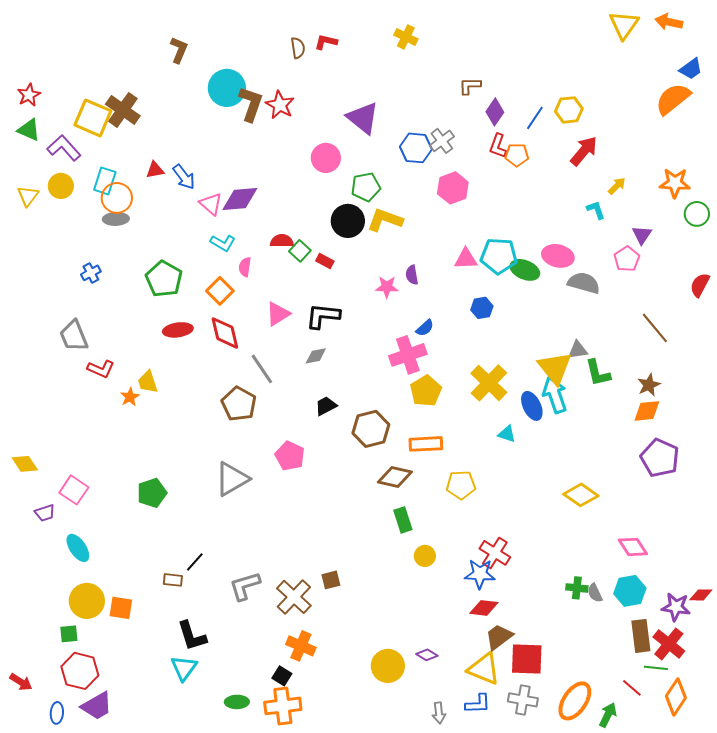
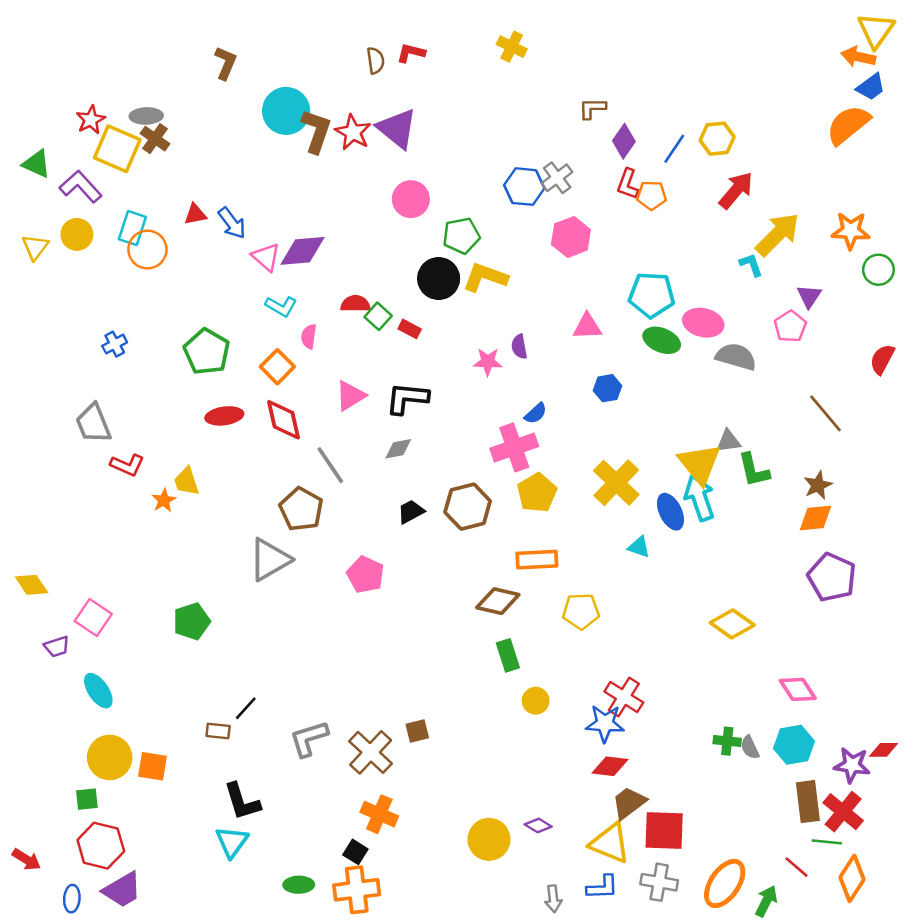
orange arrow: (669, 22) -> (858, 57), moved
yellow triangle: (624, 25) -> (876, 30), moved
red star: (29, 95) -> (91, 120), moved
brown cross: (123, 110) -> (155, 139), size x0.7
purple triangle: (363, 118) -> (397, 129), moved
yellow arrow: (617, 186) -> (778, 234), size x2.0
gray ellipse: (116, 219) -> (146, 116), moved
cyan pentagon: (499, 256) -> (652, 295), moved
brown hexagon: (371, 429) -> (468, 507), moved
gray triangle: (232, 479) -> (270, 560), moved

